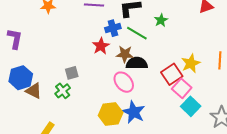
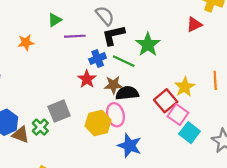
green star: (161, 20) -> (148, 45), size x1.6
gray square: (72, 73) -> (59, 111), size x1.5
pink ellipse: (124, 82) -> (115, 115), turned 30
green cross: (63, 91) -> (40, 127), moved
yellow hexagon: (111, 114) -> (98, 123), moved

